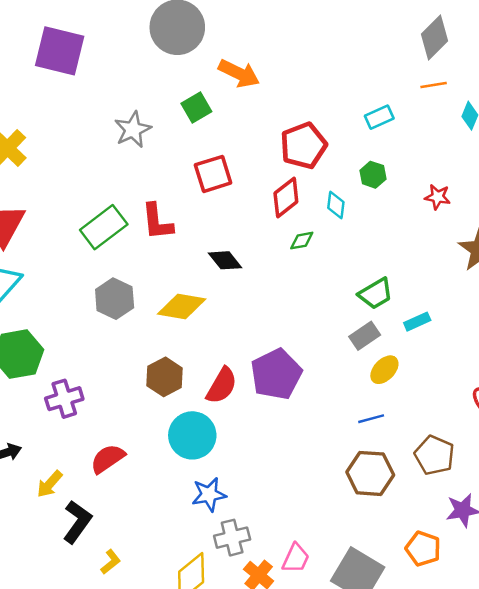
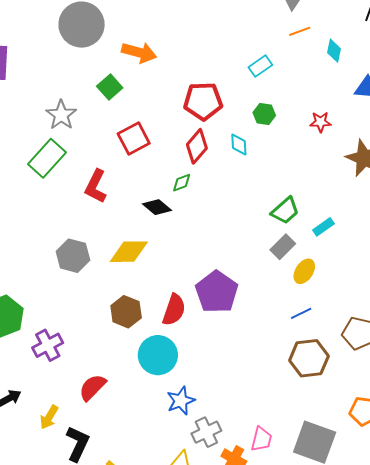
red pentagon: (303, 146) -> (203, 101), turned 30
red L-shape: (157, 222) -> (96, 186), turned 44
green rectangle: (104, 227) -> (47, 158), moved
green diamond: (302, 241) -> (182, 183), moved

